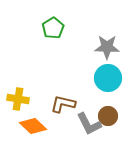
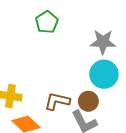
brown circle: (108, 116) -> (88, 101), moved

